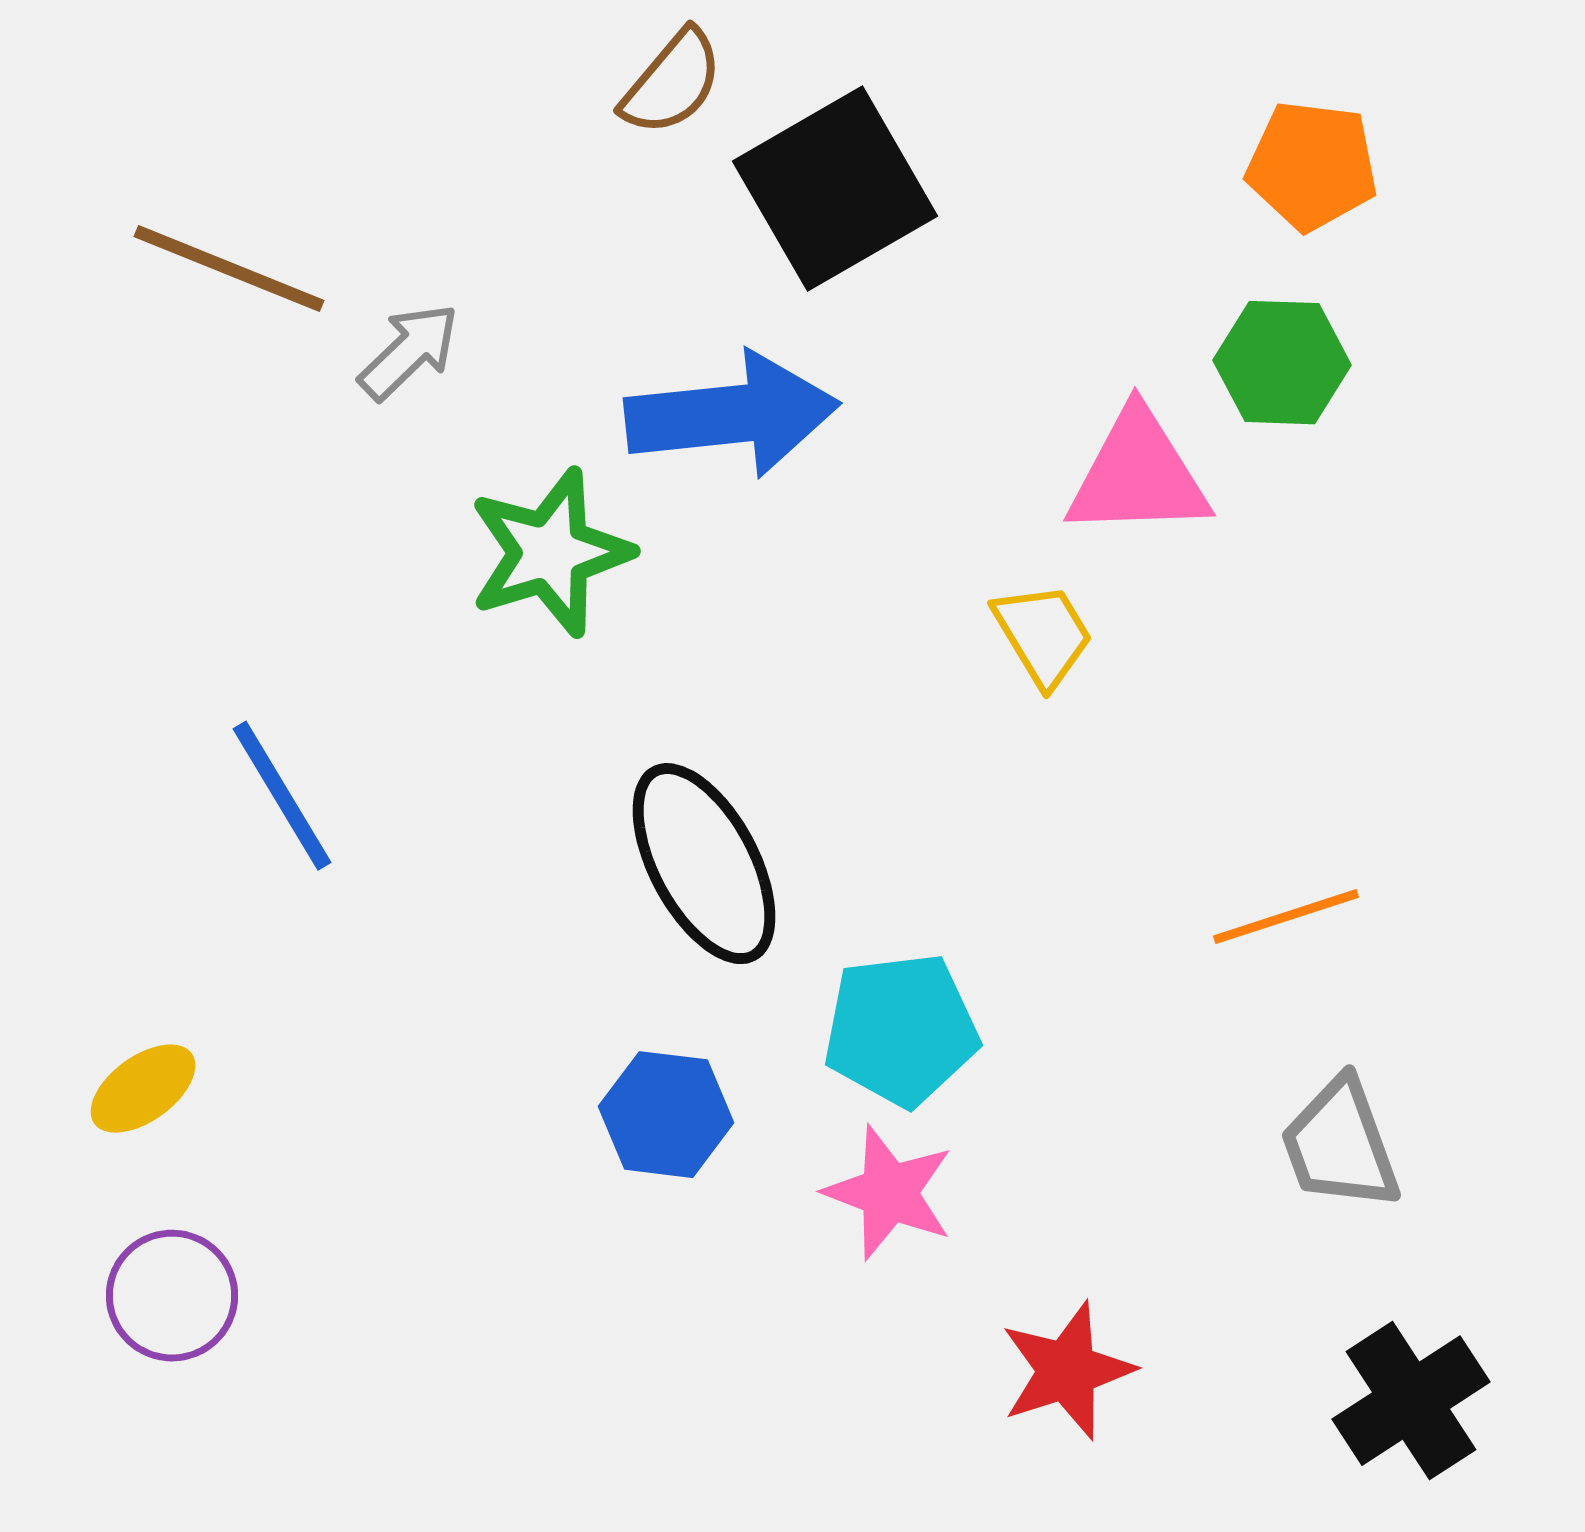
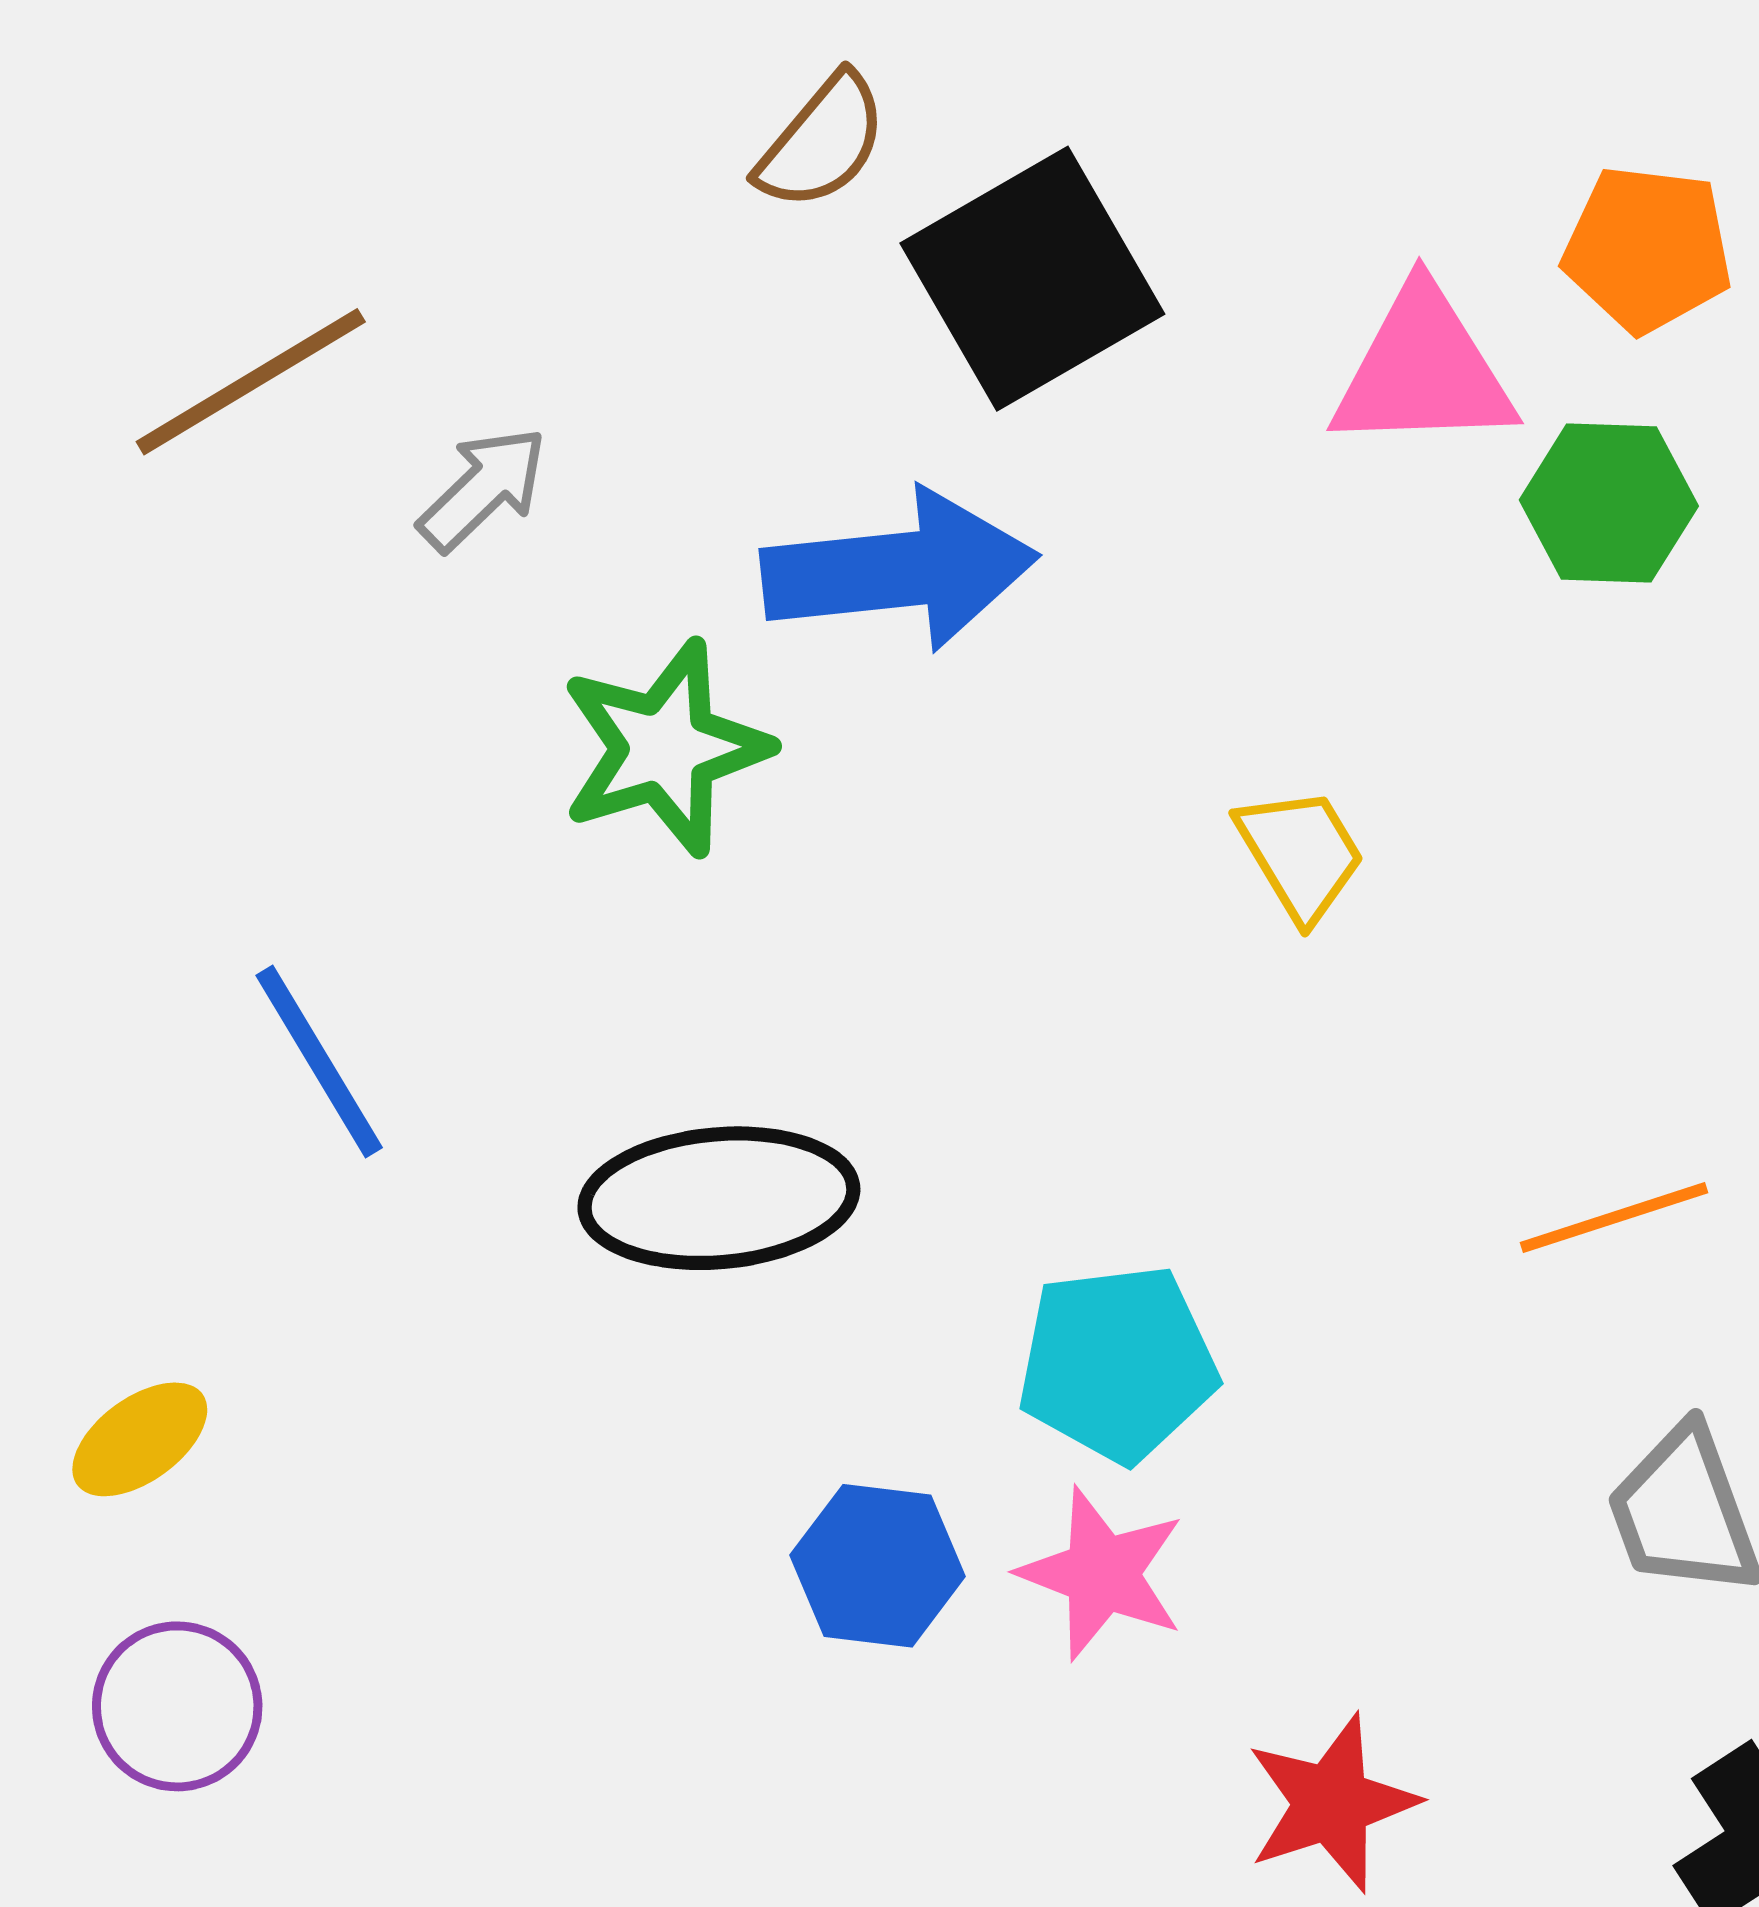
brown line: (229, 269) -> (251, 382), turned -53
pink triangle: (1138, 475) -> (1423, 370), moved
black ellipse: (704, 864) -> (719, 1198), moved, turned -67
blue hexagon: (666, 1115) -> (878, 1566), moved

